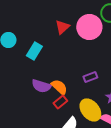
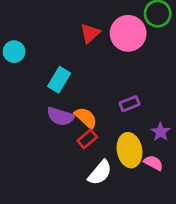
cyan rectangle: (34, 51) -> (59, 80), moved
yellow ellipse: (90, 110) -> (129, 150), turned 30

